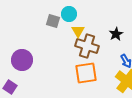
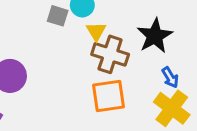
black star: (116, 34) -> (155, 36), size x1.6

